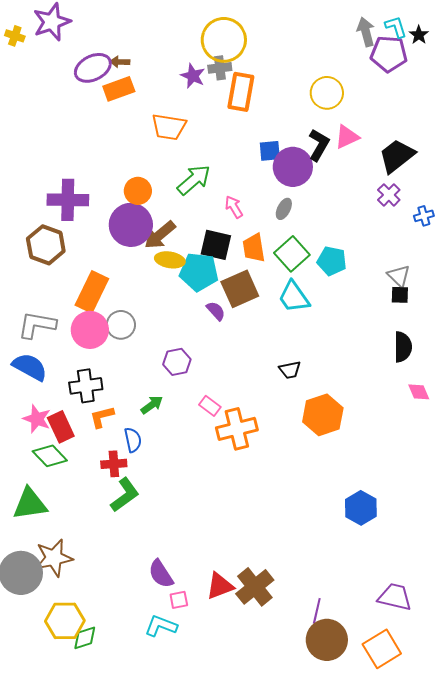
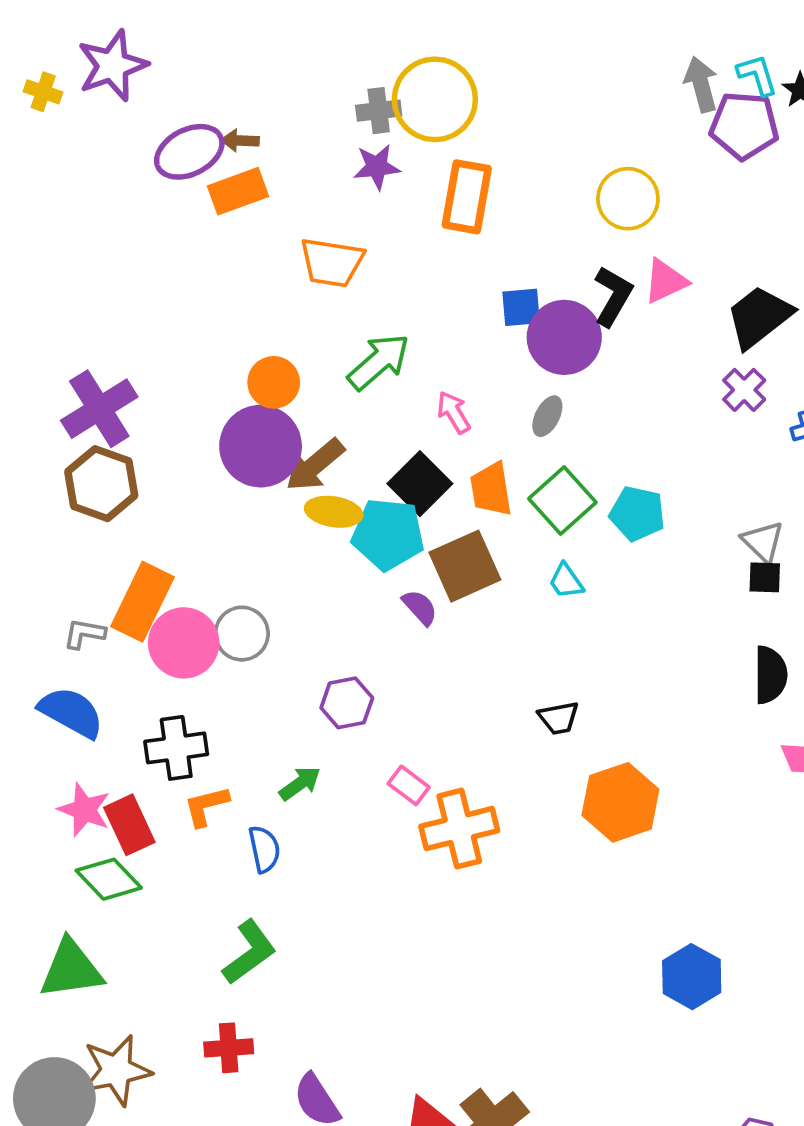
gray cross: (220, 68) -> (379, 111), moved
purple star: (193, 76) -> (377, 167), turned -30
purple cross: (68, 200) -> (99, 409), moved, turned -33
black square: (216, 245) -> (420, 484), turned 32
orange rectangle: (92, 292) -> (142, 602), moved
cyan trapezoid: (294, 297) -> (566, 581), size x0.6
gray L-shape: (37, 325) -> (84, 634), size x0.6
red cross: (114, 464) -> (229, 1048), moved

